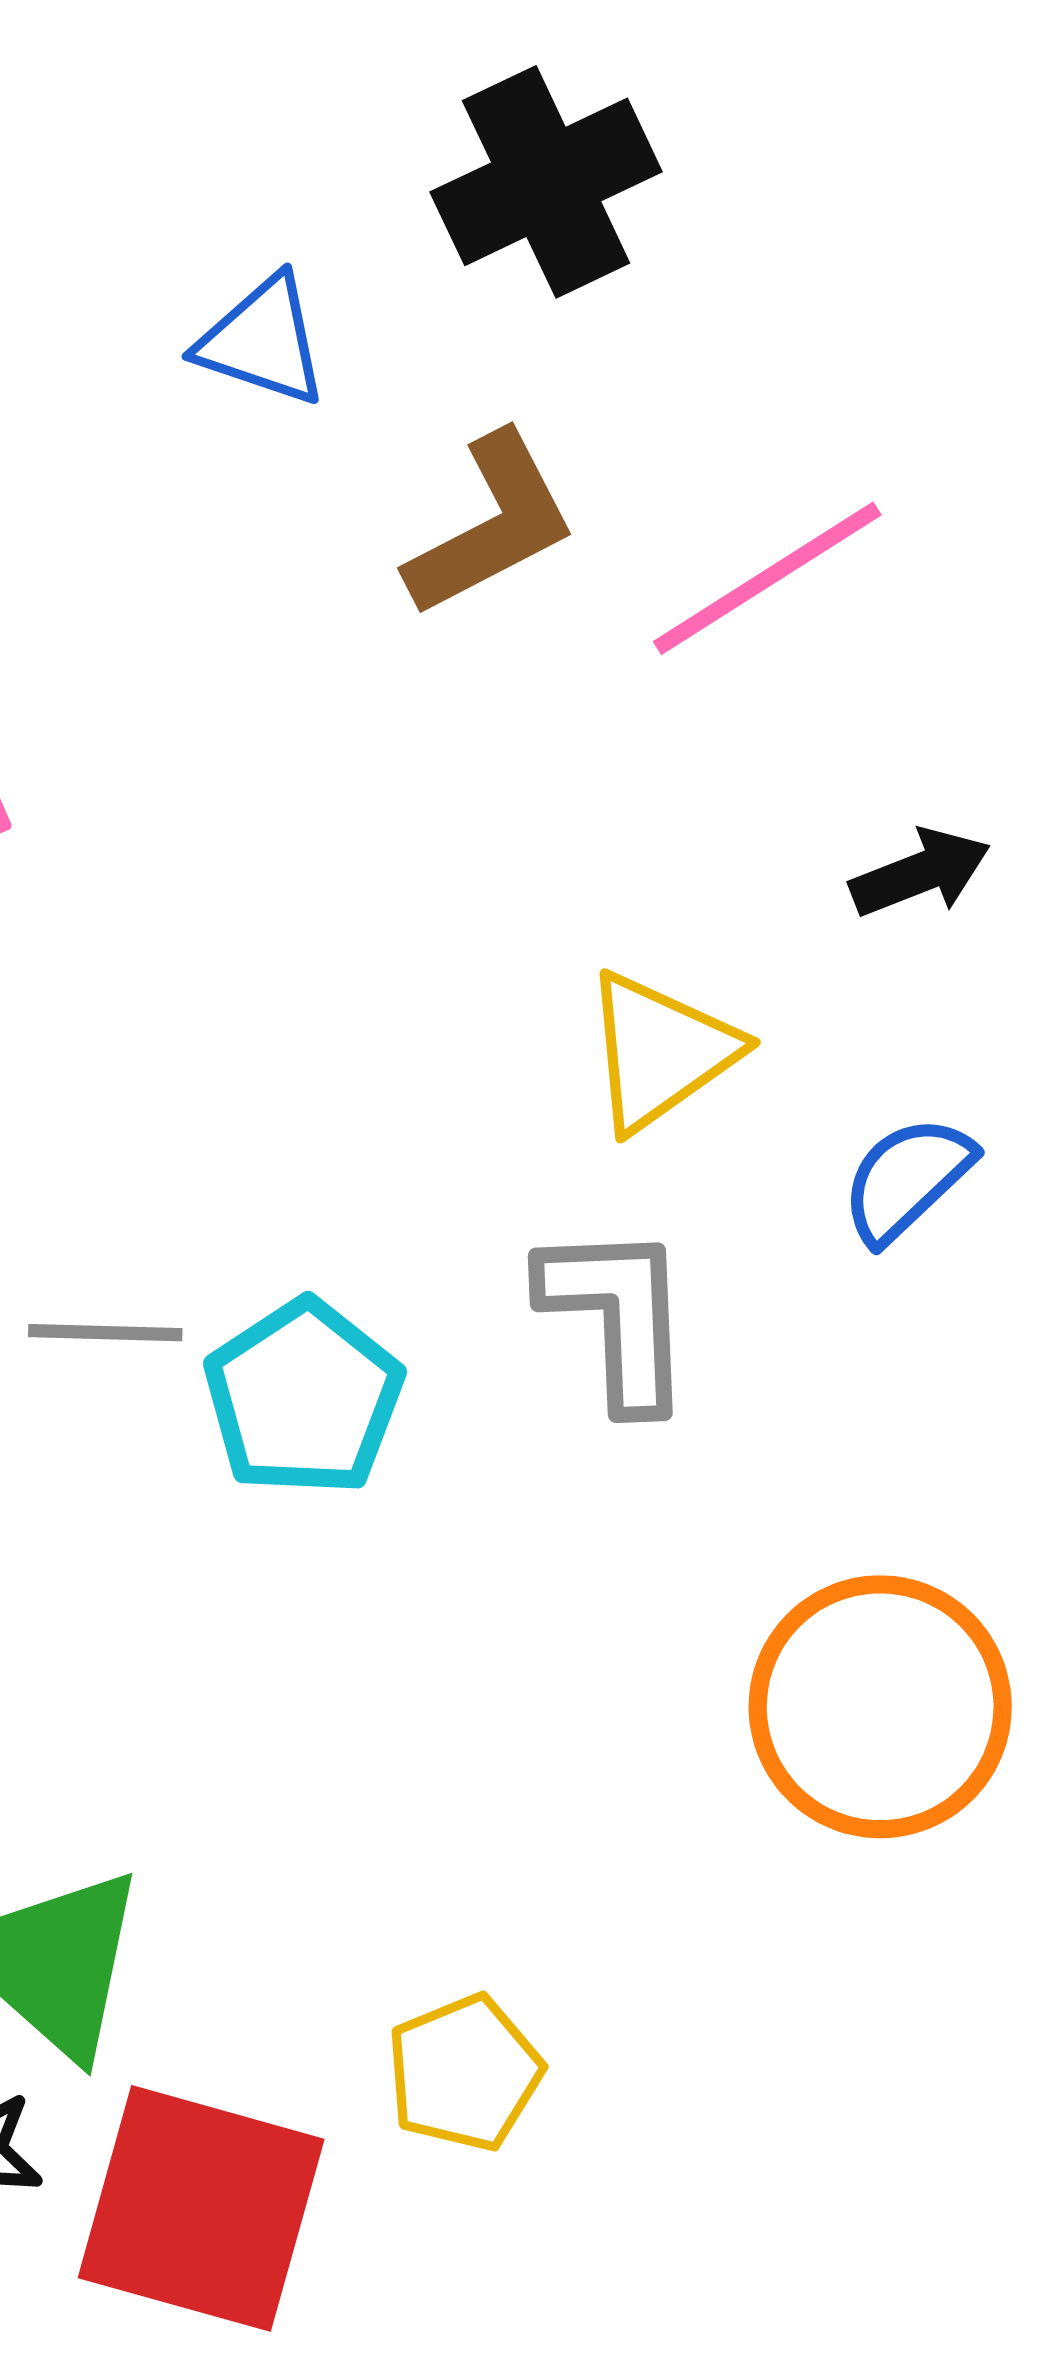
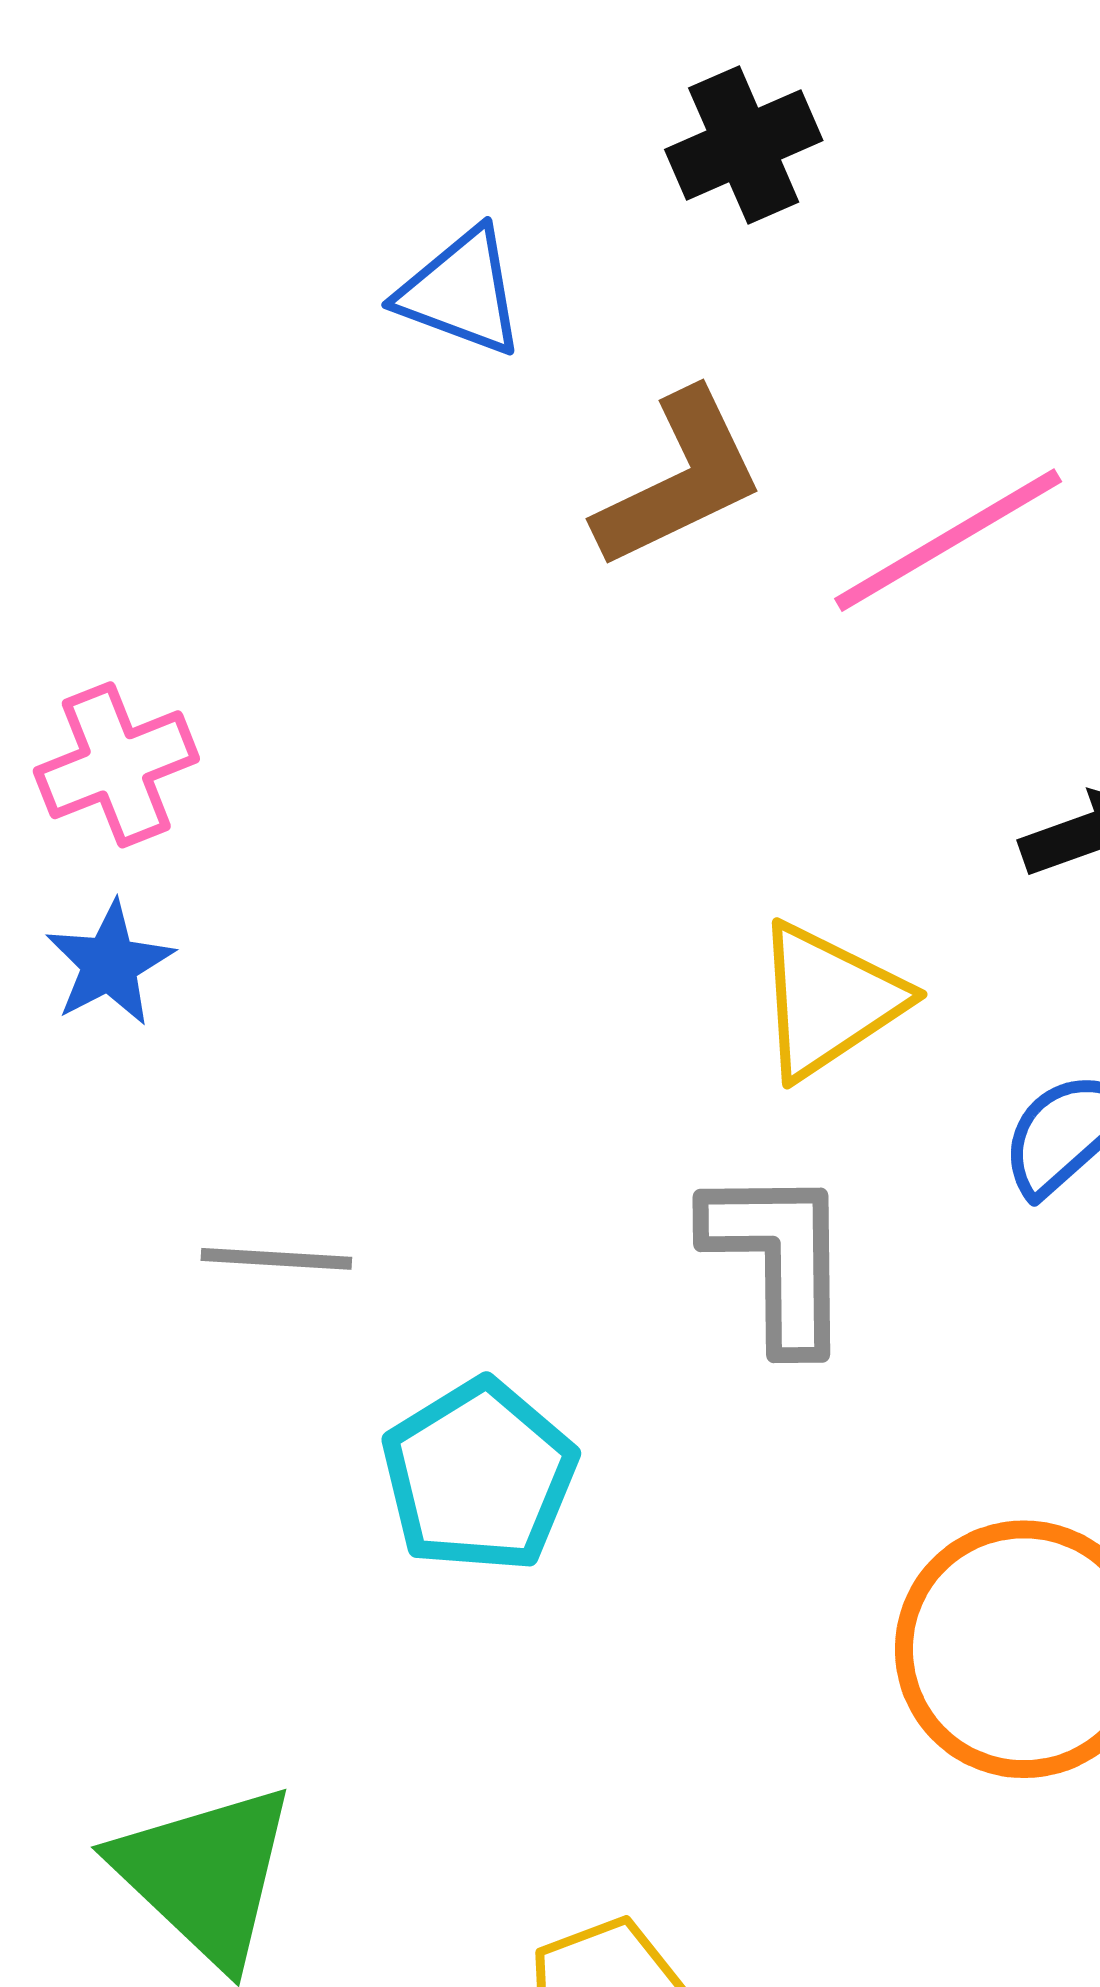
black cross: (546, 182) -> (744, 145), size x0.7
cyan pentagon: (304, 1398) -> (479, 1476), moved

